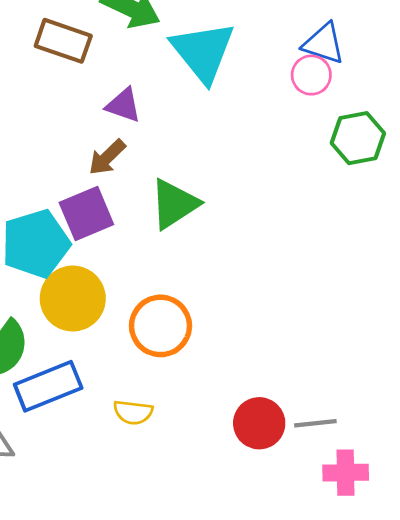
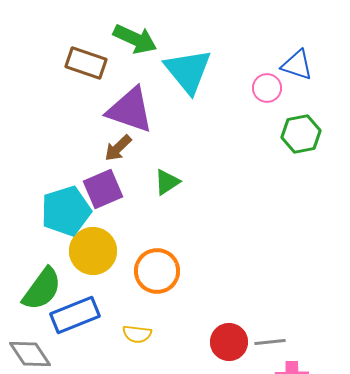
blue triangle: (324, 44) -> (297, 65), moved
purple triangle: (123, 105) -> (130, 110), size x1.8
green triangle: (174, 204) -> (167, 182), size x0.7

